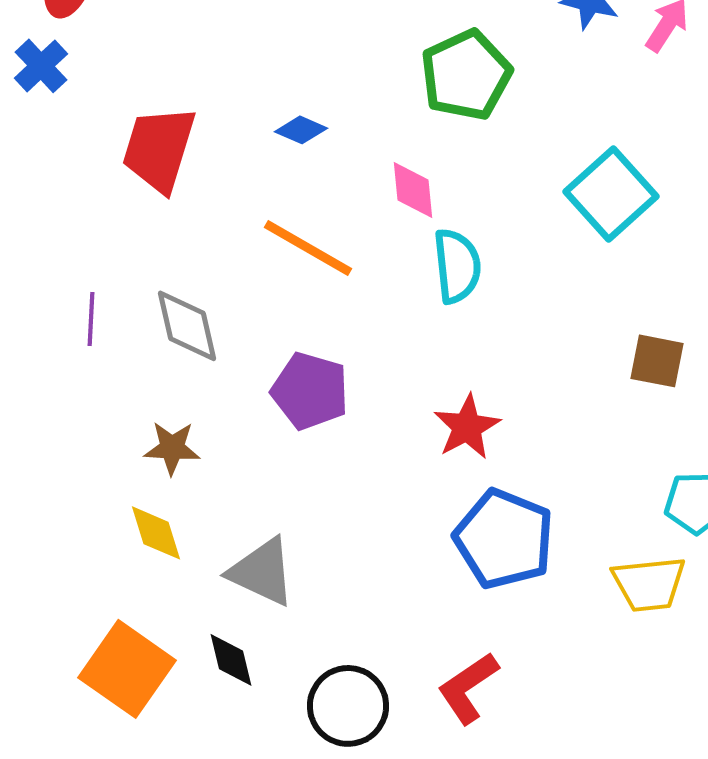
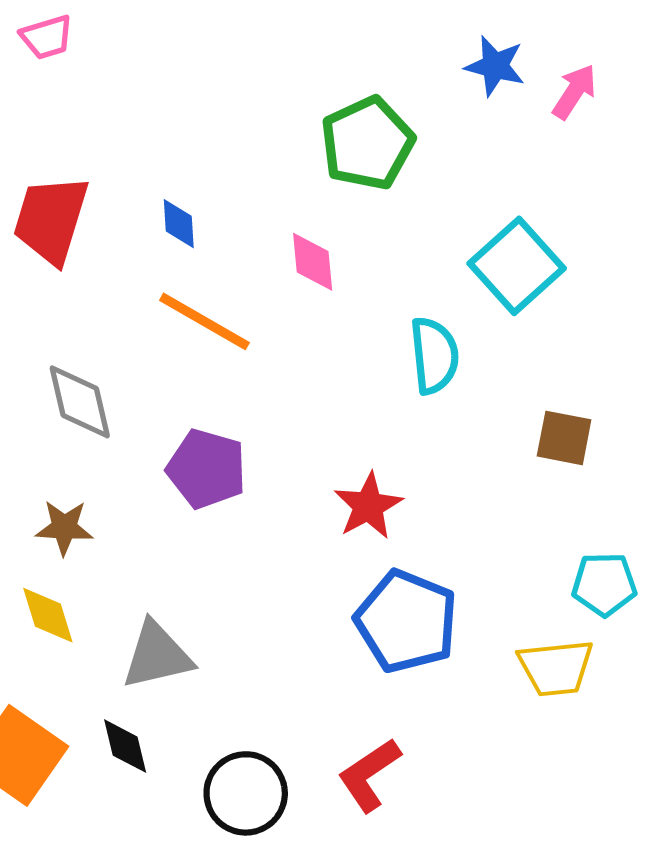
blue diamond: (301, 130) -> (179, 224), moved, turned 63
cyan semicircle: (457, 266) -> (434, 355), moved
gray triangle: (262, 572) -> (157, 655), turned -38

